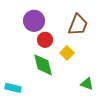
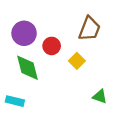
purple circle: (34, 21) -> (24, 33), moved
green diamond: (43, 65) -> (27, 68), moved

